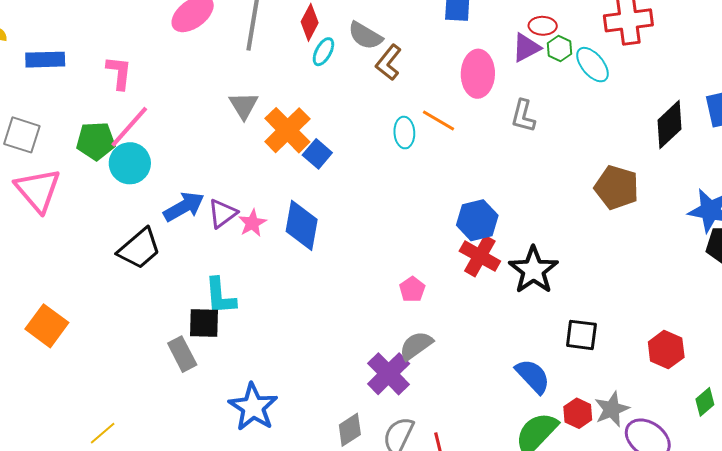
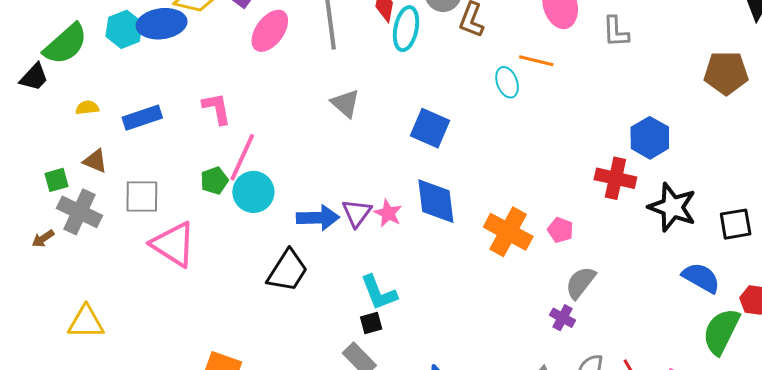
cyan ellipse: (323, 52) -> (406, 29), size x1.5
orange cross: (287, 130) -> (508, 232), moved
green pentagon: (96, 141) -> (214, 181), size x0.7
blue square: (317, 154) -> (430, 128), size x1.4
blue arrow: (184, 207) -> (318, 218), turned 45
blue hexagon: (477, 220) -> (650, 138), moved
black star: (533, 270) -> (672, 207), moved
black square: (204, 323) -> (371, 323), size x0.7
purple cross: (389, 374) -> (562, 318), size x0.6

